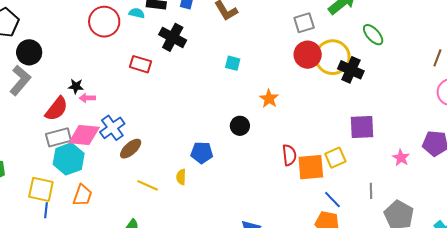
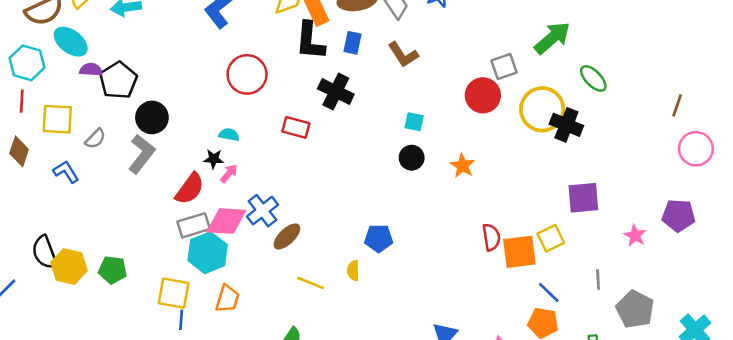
cyan semicircle: (137, 13) -> (229, 135), moved
red circle: (308, 55) -> (483, 95), moved
pink arrow: (87, 98) -> (229, 173), turned 133
black circle: (240, 126) -> (412, 158), moved

